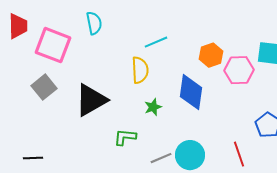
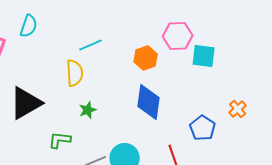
cyan semicircle: (94, 23) -> (29, 26), turned 30
pink hexagon: (239, 70) -> (178, 36), moved
blue diamond: (191, 92) -> (149, 102), moved

